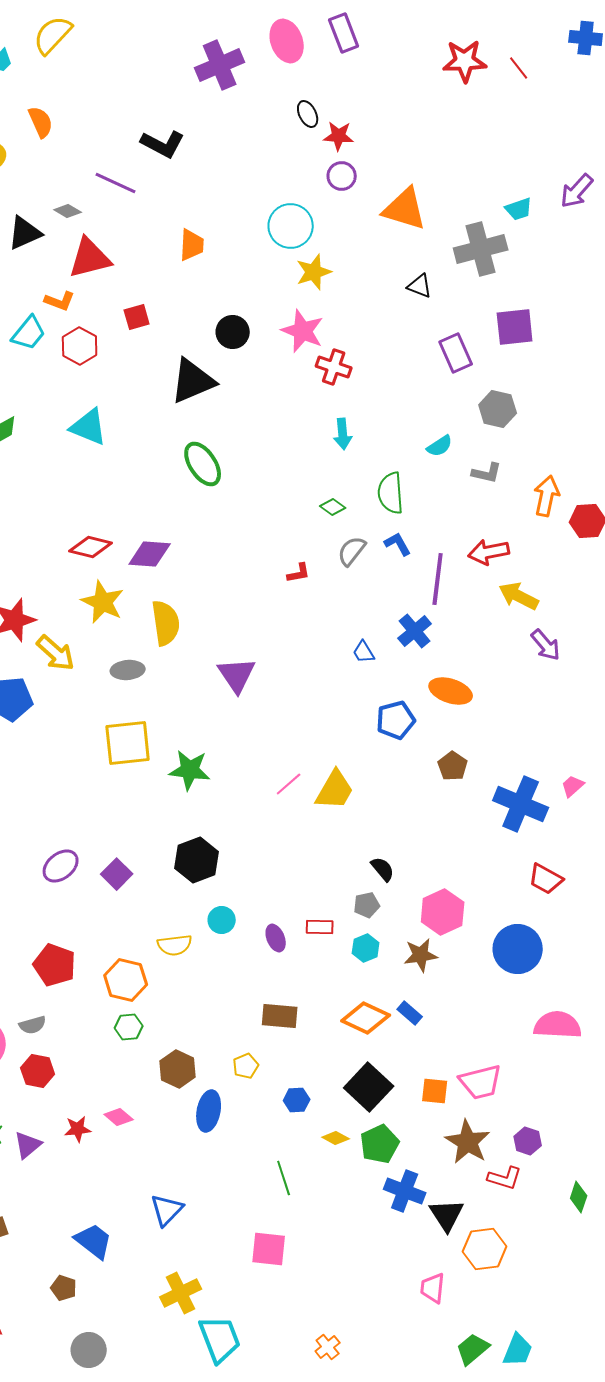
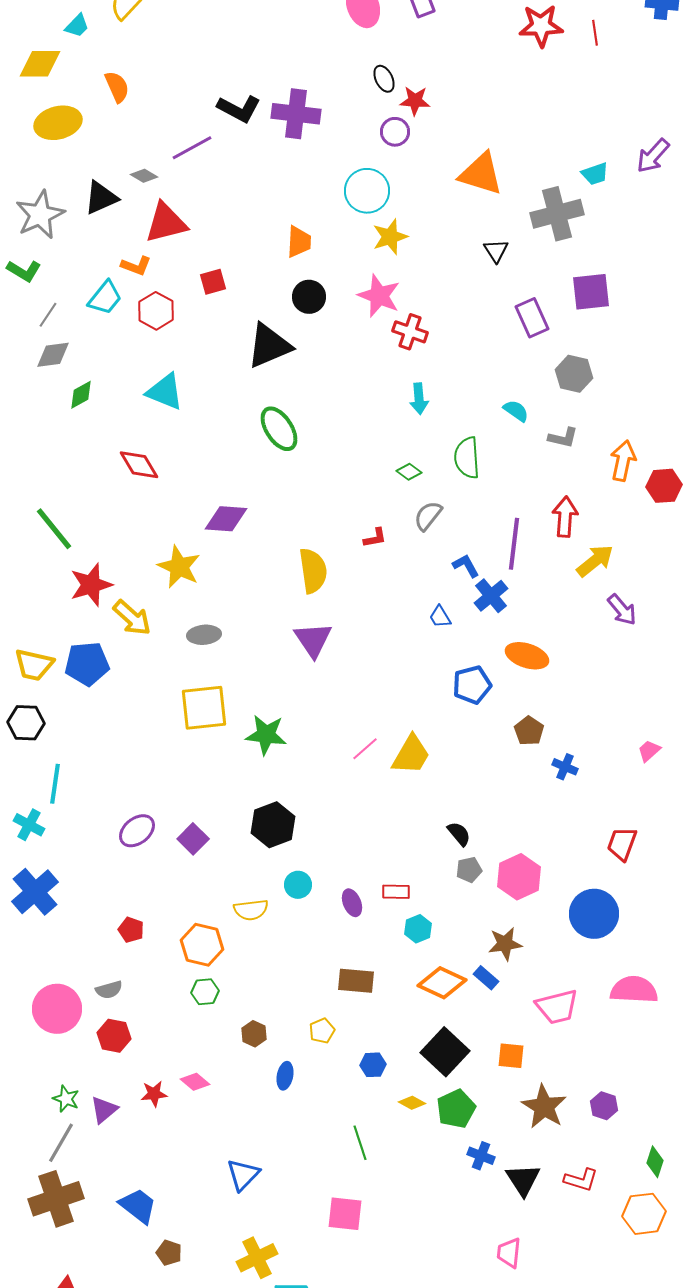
purple cross: (220, 65) -> (296, 114), moved, turned 30
red line: (519, 68) -> (595, 33), turned 30
purple circle: (342, 176) -> (395, 132), moved
purple line: (116, 183) -> (192, 148), turned -54
orange trapezoid: (192, 245) -> (299, 242), moved
black triangle: (420, 286) -> (496, 251), turned 36
cyan semicircle: (440, 446) -> (516, 411), turned -112
blue L-shape: (398, 544) -> (466, 566), moved
red diamond: (91, 547) -> (139, 465), moved, turned 45
red arrow: (489, 552) -> (565, 517), turned 105
yellow arrow: (519, 596) -> (595, 561), turned 114
yellow semicircle: (166, 623) -> (313, 571), moved
blue cross: (521, 804) -> (565, 767), moved, size x0.5
red trapezoid: (546, 879) -> (622, 844), turned 81
gray pentagon: (367, 905) -> (469, 870), moved
cyan hexagon: (366, 948) -> (418, 929), moved
brown star: (421, 955) -> (505, 944), moved
red pentagon: (55, 965) -> (131, 930), size x0.6
brown hexagon: (178, 1069) -> (254, 1034), size x0.7
pink trapezoid: (481, 1082) -> (557, 1007), moved
blue ellipse: (209, 1111) -> (285, 1076), size x0.7
red L-shape: (505, 1178) -> (581, 1180), moved
blue cross: (405, 1191) -> (481, 1156), size x0.7
blue trapezoid: (94, 1241) -> (138, 1206), moved
orange hexagon: (485, 1249) -> (644, 1214), moved
brown pentagon: (64, 1288) -> (169, 1253), moved

